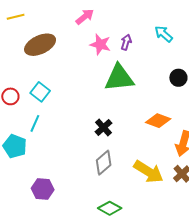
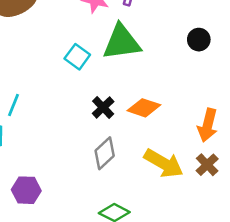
cyan square: (40, 92) -> (77, 57), moved
orange diamond: (158, 121) -> (144, 108), moved

